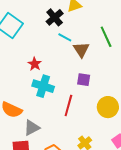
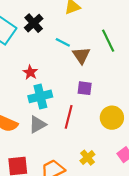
black cross: (55, 17) -> (34, 23), moved
cyan cross: (43, 86) -> (40, 96), turned -30
gray triangle: (32, 128) -> (38, 125), moved

